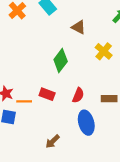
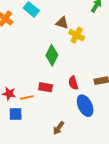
yellow cross: (104, 51) -> (77, 35), moved
red semicircle: (78, 95) -> (73, 83), turned 152

